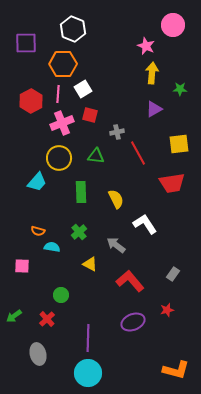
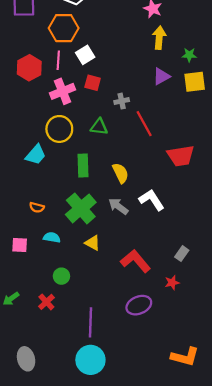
yellow square: (179, 144) -> (195, 82), moved
green cross: (79, 232) -> (81, 208), size x1.8
gray arrow: (116, 245) -> (118, 206), moved
cyan semicircle: (52, 247) -> (52, 237), moved
red star: (167, 310) -> (172, 283), moved
gray ellipse: (38, 354) -> (26, 359), moved

